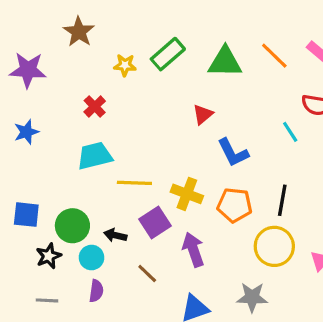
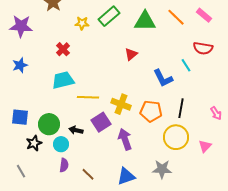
blue L-shape: (233, 153) -> (163, 78), moved
brown line: (147, 273) -> (88, 174), moved
gray line: (47, 300) -> (21, 171), moved, turned 56

